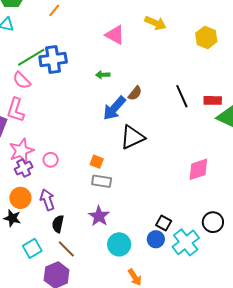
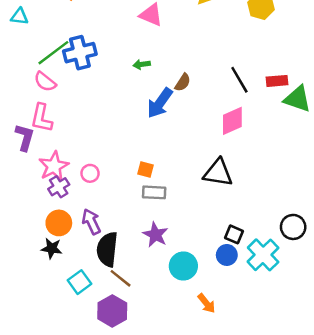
black triangle: (132, 137) -> (218, 173), moved, turned 40
pink diamond: (198, 169) -> (232, 121), moved
black semicircle: (58, 224) -> (107, 249), size x1.6

